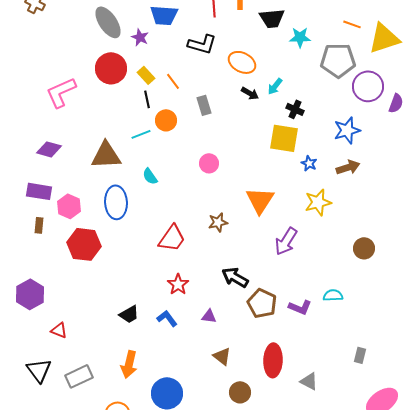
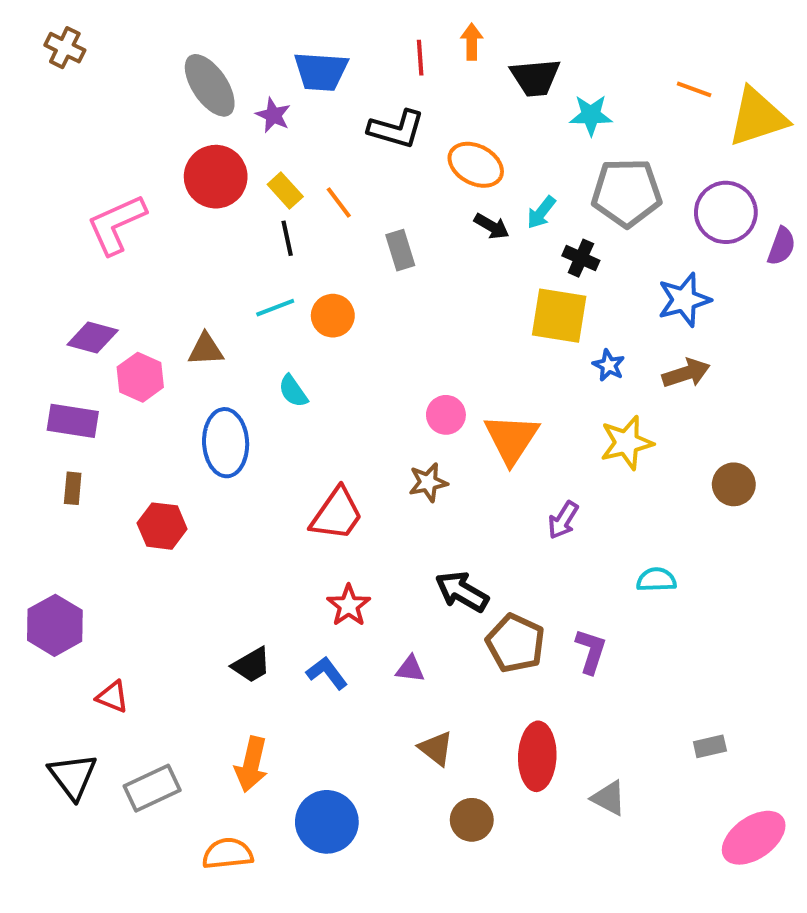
gray pentagon: (338, 60) -> (627, 193), moved
orange circle: (166, 120) -> (333, 316), moved
brown triangle: (106, 155) -> (206, 349), size x0.6
pink circle: (209, 163) -> (446, 415), moved
pink hexagon: (69, 206) -> (140, 377), moved
purple arrow: (286, 241) -> (563, 520), size x0.7
red hexagon: (84, 244) -> (162, 526), size x0.7
brown circle: (364, 248) -> (734, 484), moved
cyan semicircle: (333, 295) -> (656, 580), moved
purple L-shape: (300, 307) -> (591, 651), turned -95
gray rectangle: (360, 355) -> (710, 746), turned 63

